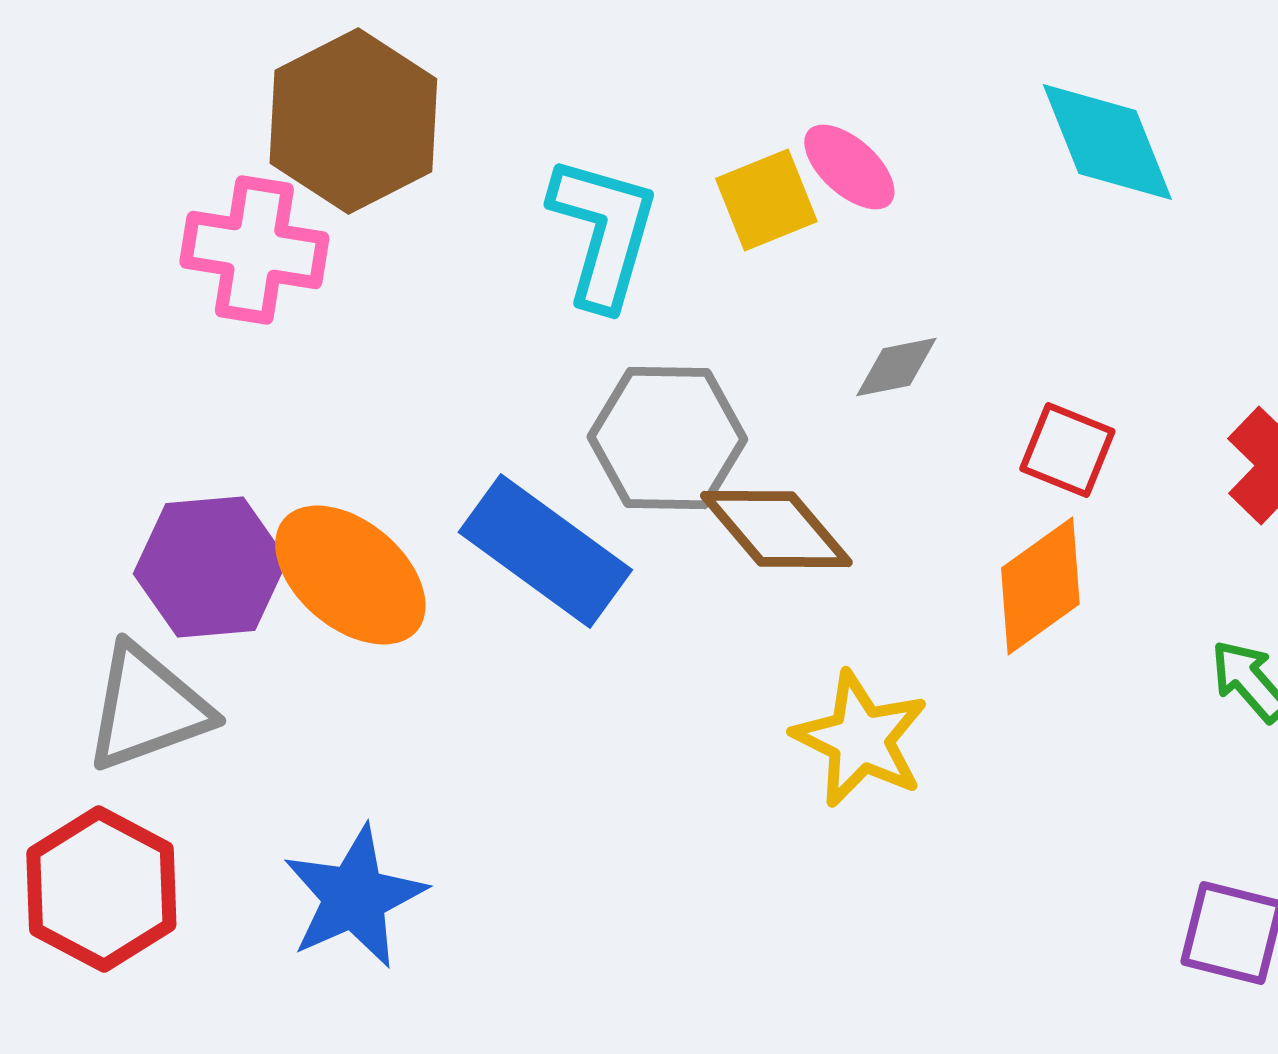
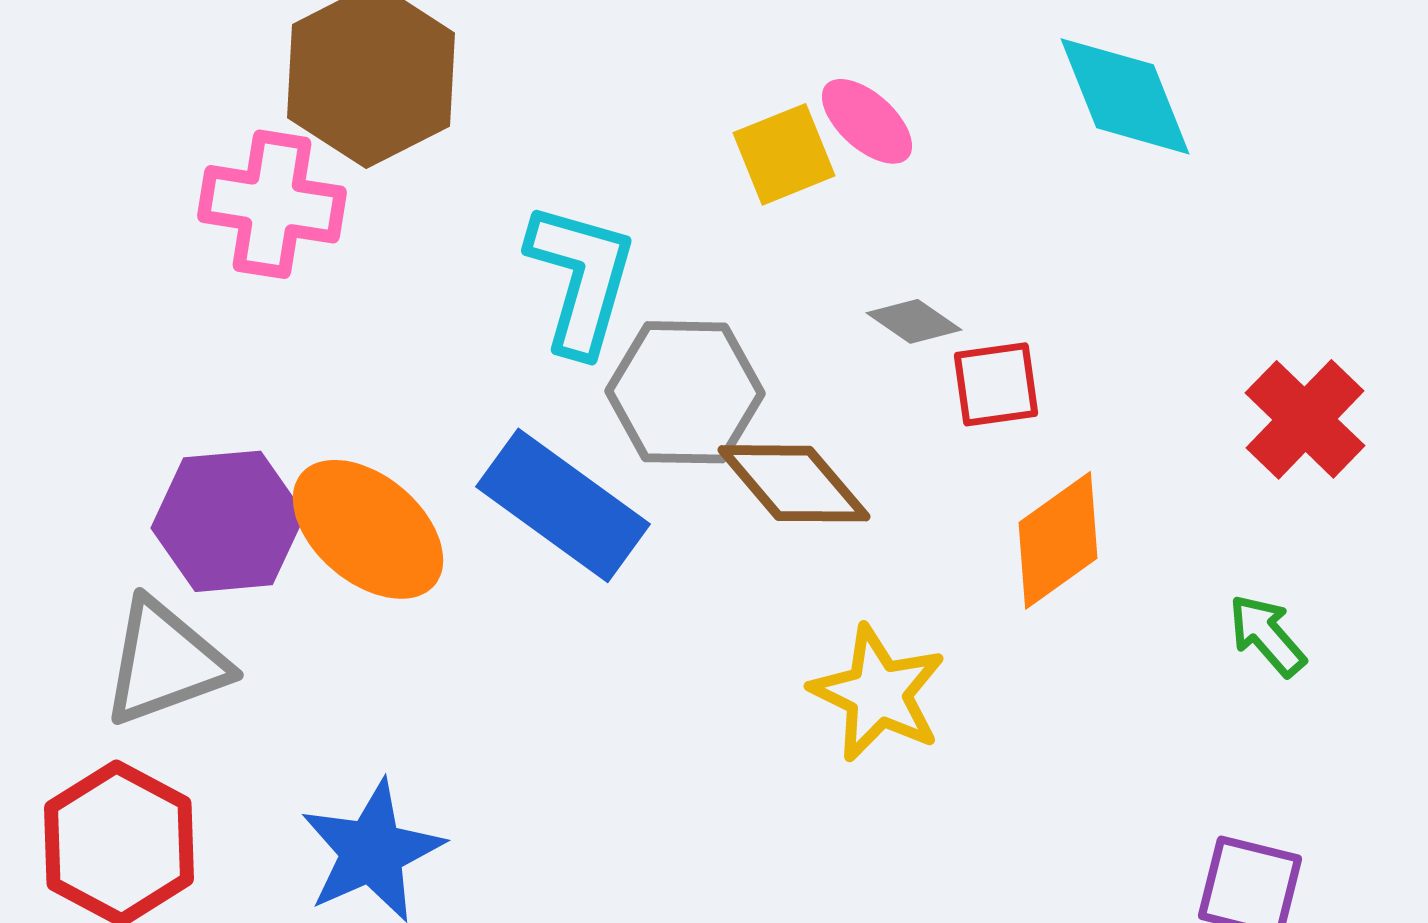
cyan L-shape: (603, 232) -> (581, 278), moved
gray diamond: (896, 367) -> (914, 321), turned 46
red square: (1067, 450) -> (996, 384), moved, turned -30

